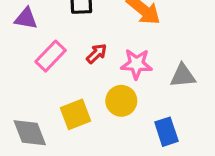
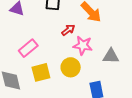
red arrow: (97, 54) -> (68, 30), moved
pink rectangle: (51, 56) -> (28, 48), moved

